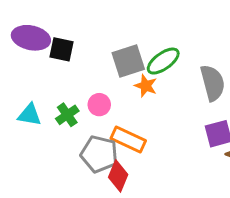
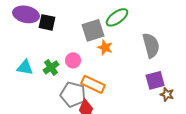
green ellipse: (163, 61) -> (117, 17), moved

